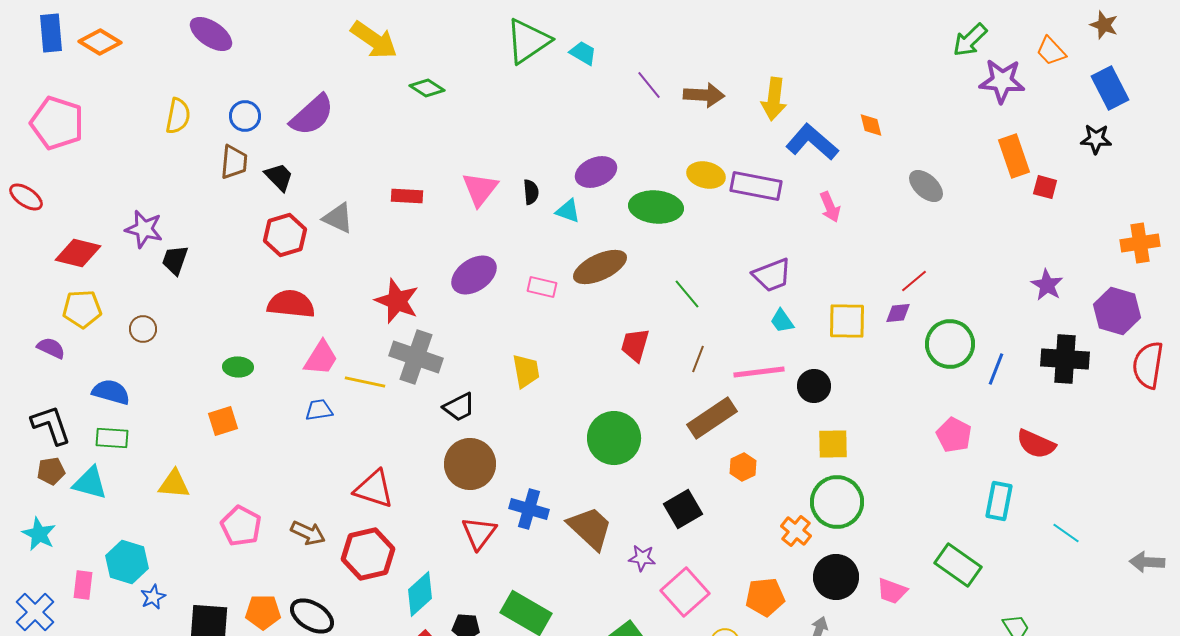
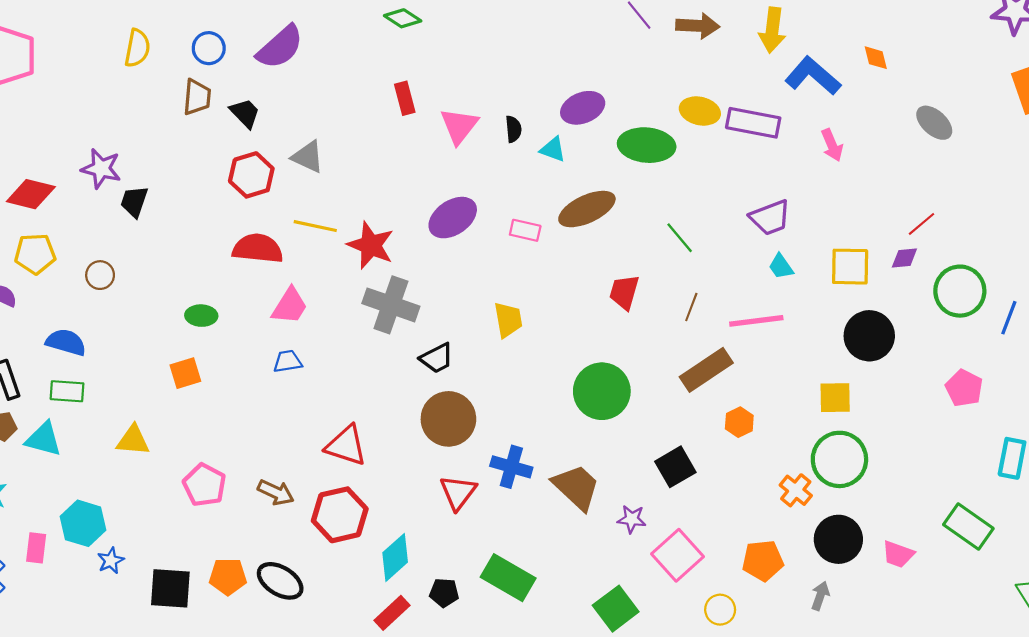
red rectangle: (407, 196) -> (405, 98), moved, turned 72
yellow line: (365, 382) -> (315, 226), moved
black circle: (814, 386) -> (869, 336), moved, size x1.4

